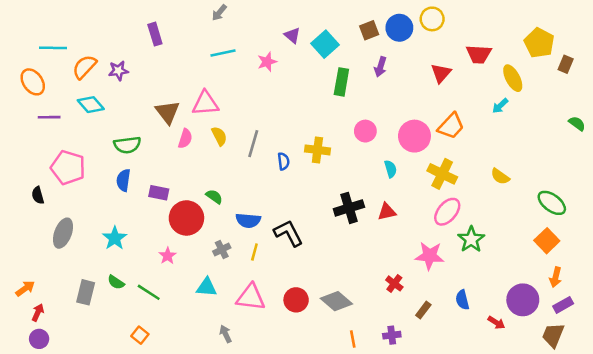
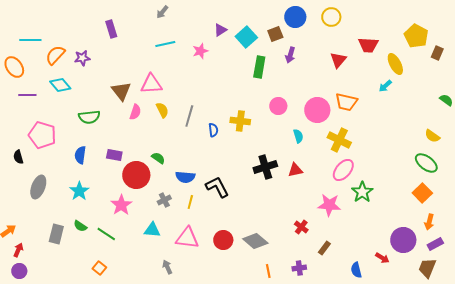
blue circle: (399, 28) -> (295, 17), moved
brown square: (369, 30) -> (275, 34), moved
purple triangle: (292, 35) -> (220, 30), turned 48
orange trapezoid: (451, 126) -> (346, 102), turned 60
yellow semicircle: (500, 176) -> (432, 136), moved
blue semicircle: (123, 180) -> (80, 155), moved
pink star: (168, 256) -> (121, 205), size x1.5
blue semicircle: (462, 300) -> (356, 270), moved

